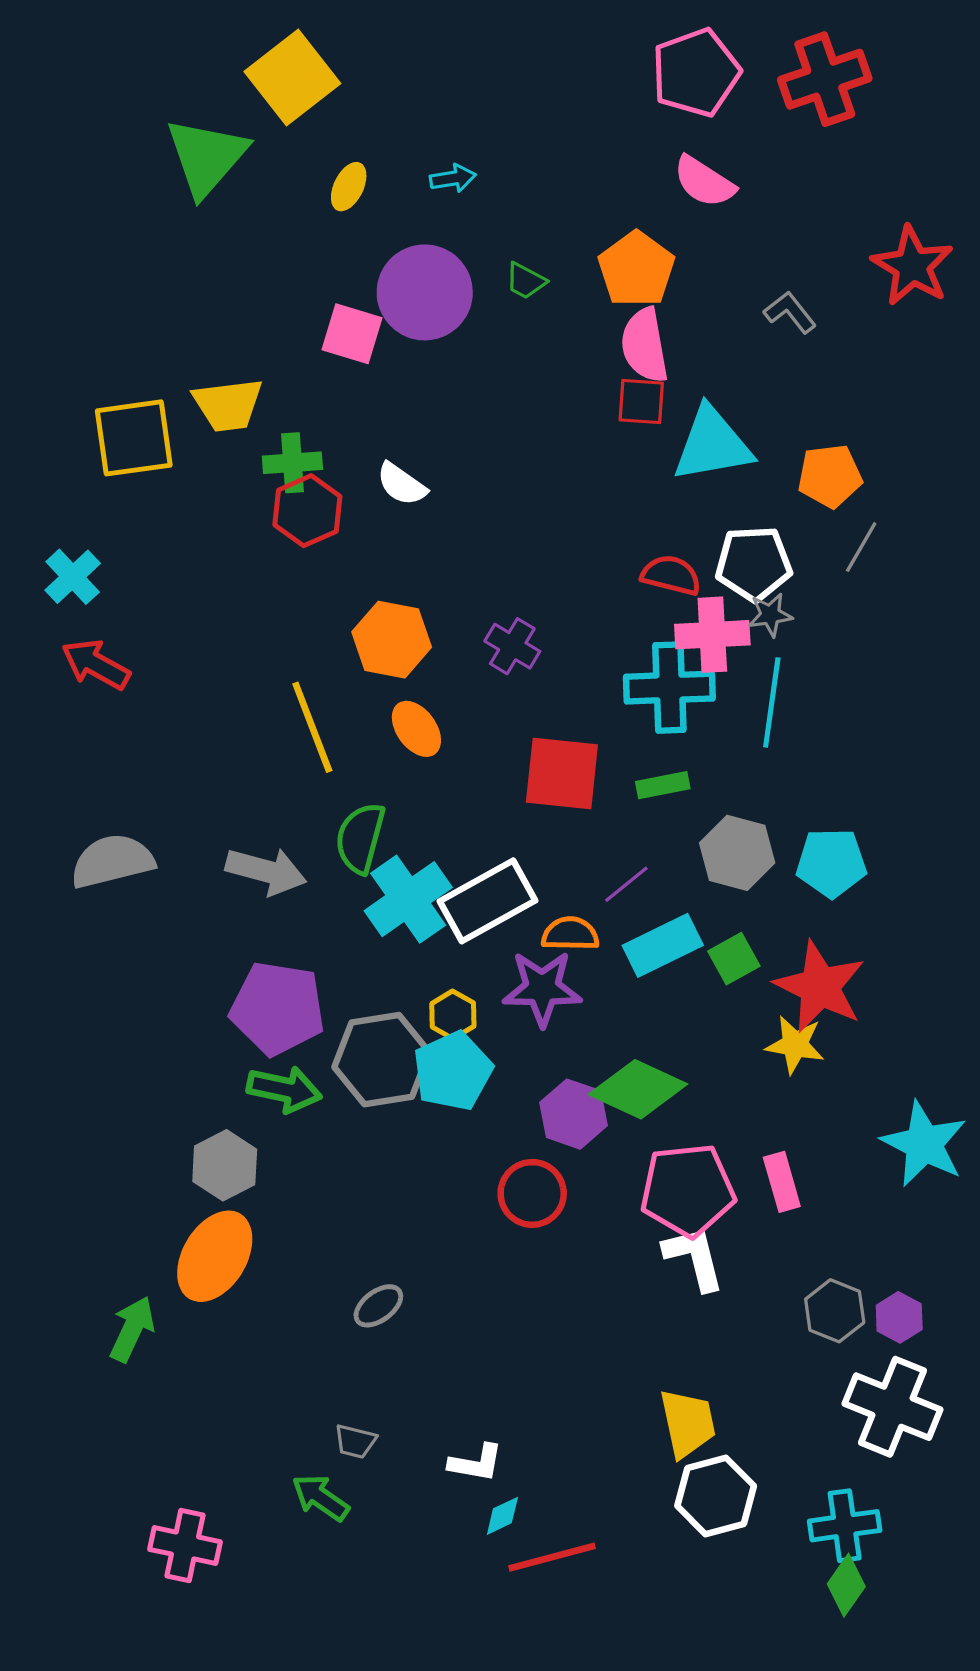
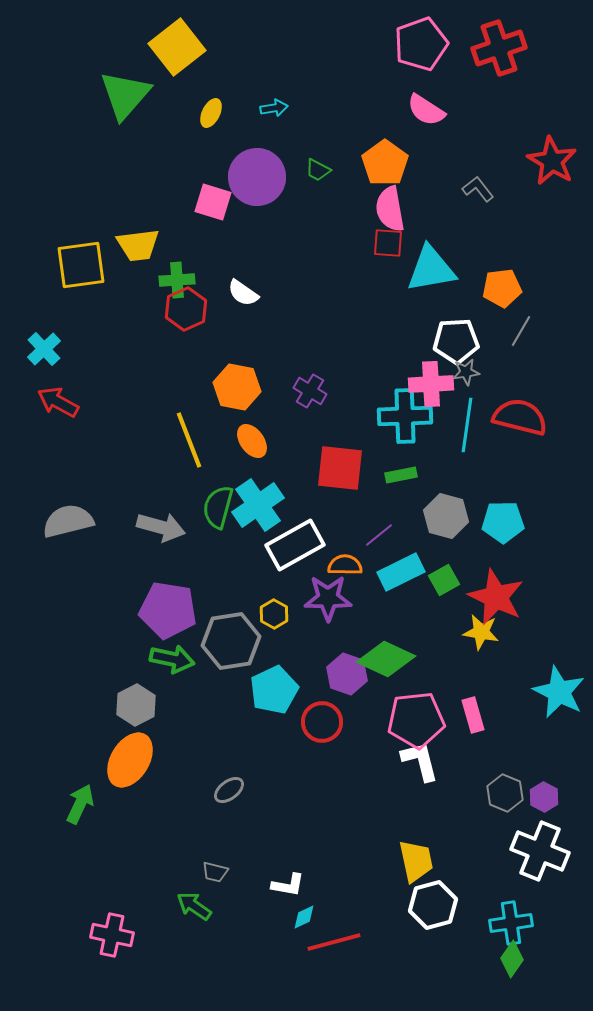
red semicircle: (671, 575) -> (520, 417), moved, size x1.5
cyan cross: (408, 899) -> (258, 505), moved
cyan pentagon: (453, 1071) -> (274, 690), moved

